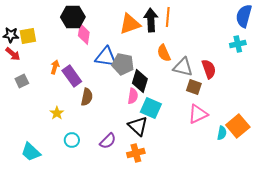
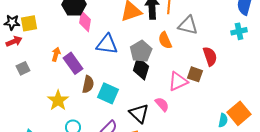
red arrow: (13, 54) -> (14, 41), turned -63
gray pentagon: (123, 64) -> (141, 51), moved, turned 30
gray triangle: (183, 67) -> (188, 25), moved
pink semicircle: (133, 96) -> (162, 104), moved, turned -49
cyan square: (151, 108) -> (108, 93), moved
yellow star: (57, 113) -> (58, 100), size x1.5
pink triangle: (198, 114) -> (178, 81), moved

